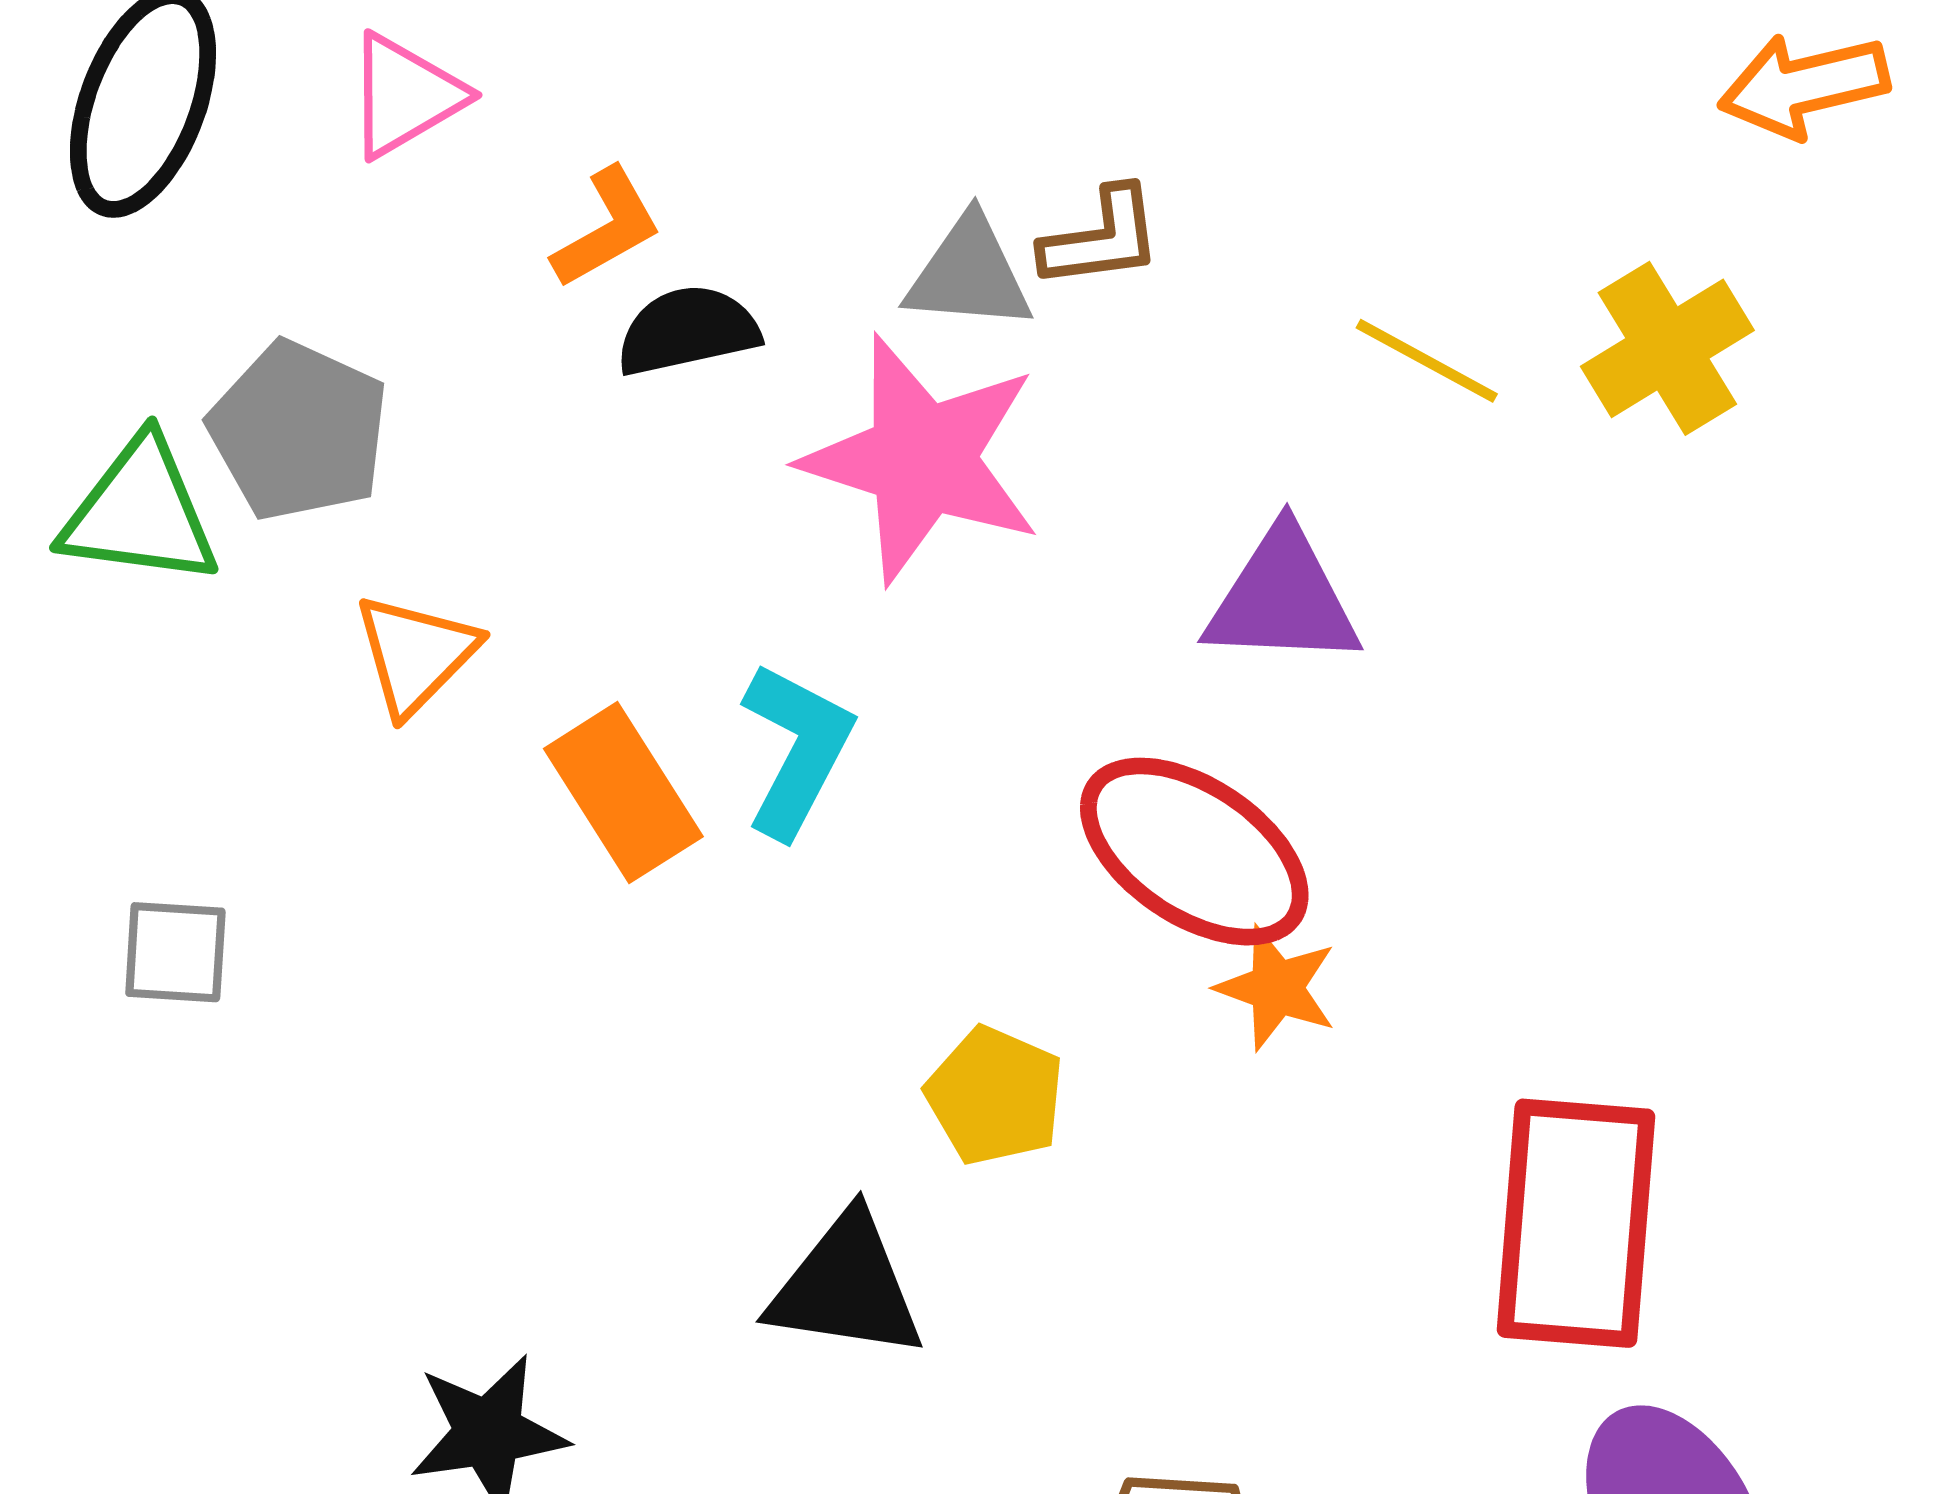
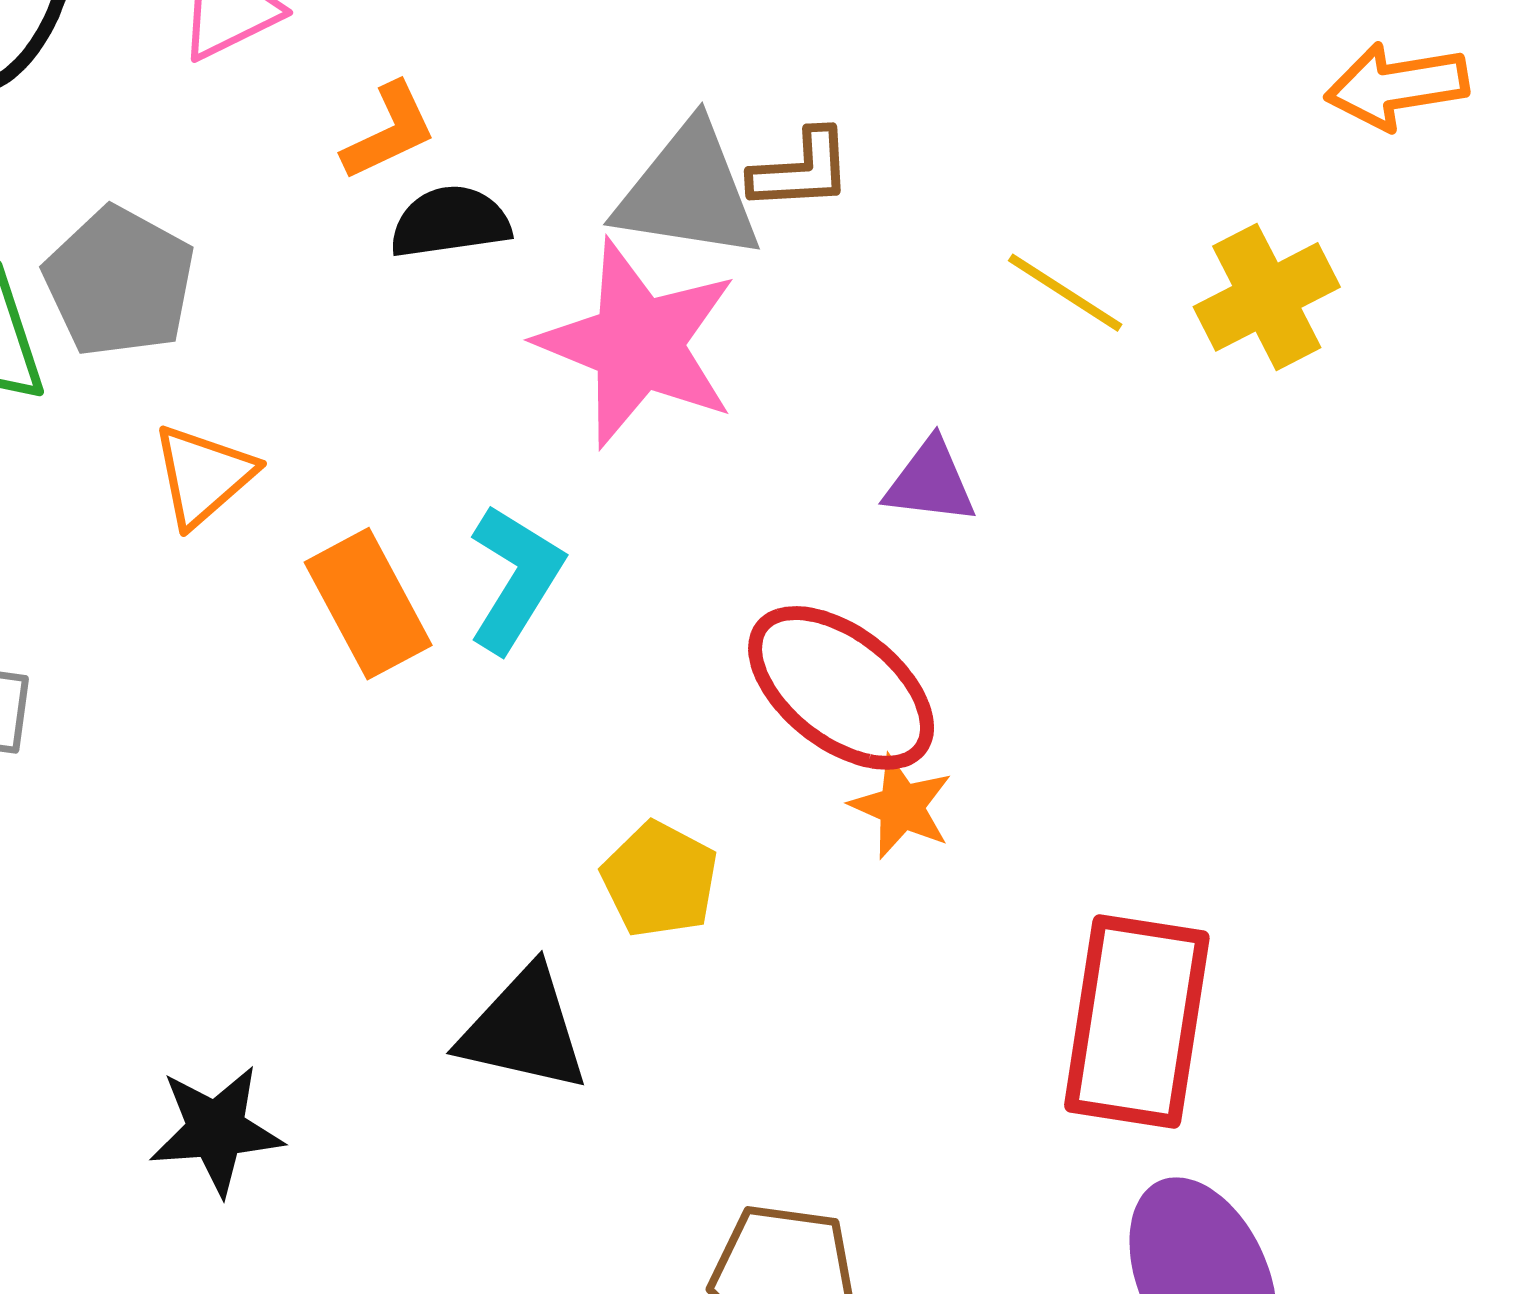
gray triangle: (969, 274) -> (688, 192), size x1.4
purple triangle: (1283, 598) -> (930, 482), size x0.7

